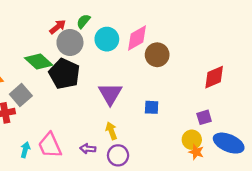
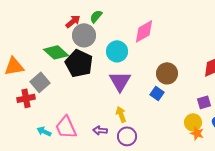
cyan circle: (107, 39) -> (117, 51), moved
brown circle: (157, 55) -> (167, 73), moved
blue square: (152, 107) -> (157, 93), turned 32
cyan arrow: (25, 150) -> (44, 131), turned -80

